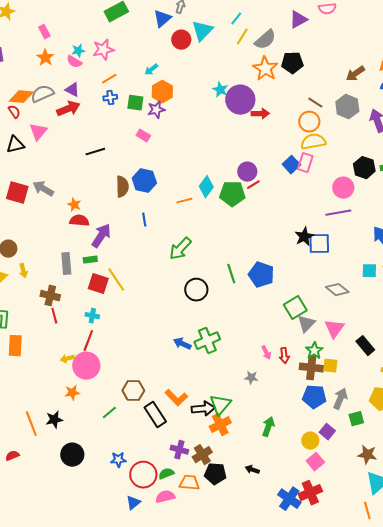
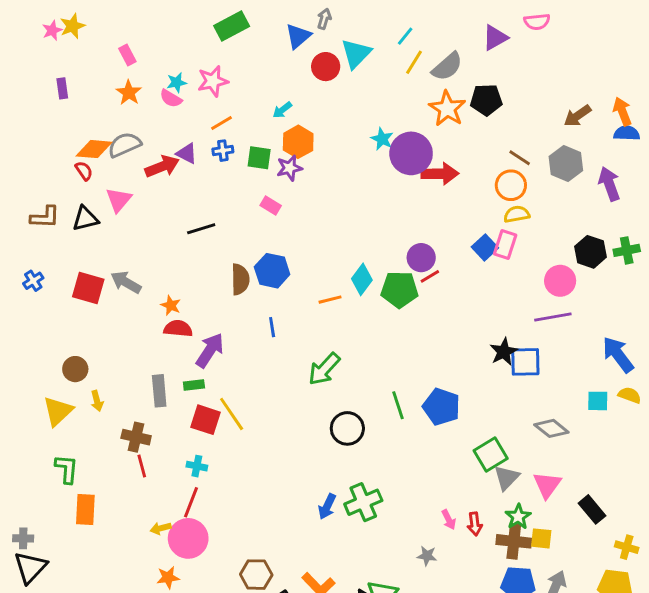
purple triangle: (72, 90) -> (187, 153), moved
red arrow: (260, 114) -> (440, 174), size x1.4
yellow semicircle: (313, 142) -> (517, 214), size x0.7
blue arrow: (182, 344) -> (327, 507), turned -90

